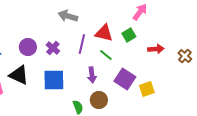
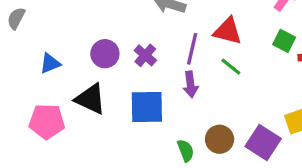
green square: (129, 35) -> (284, 41), moved, turned -32
purple arrow: (92, 75) -> (190, 84), moved
purple square: (125, 79) -> (263, 142), moved

